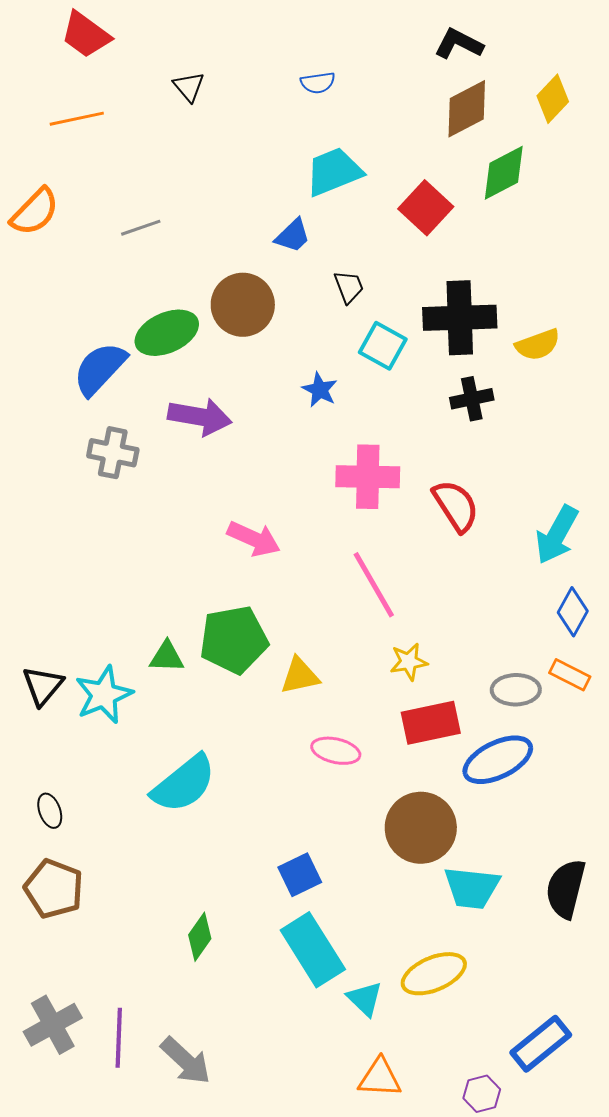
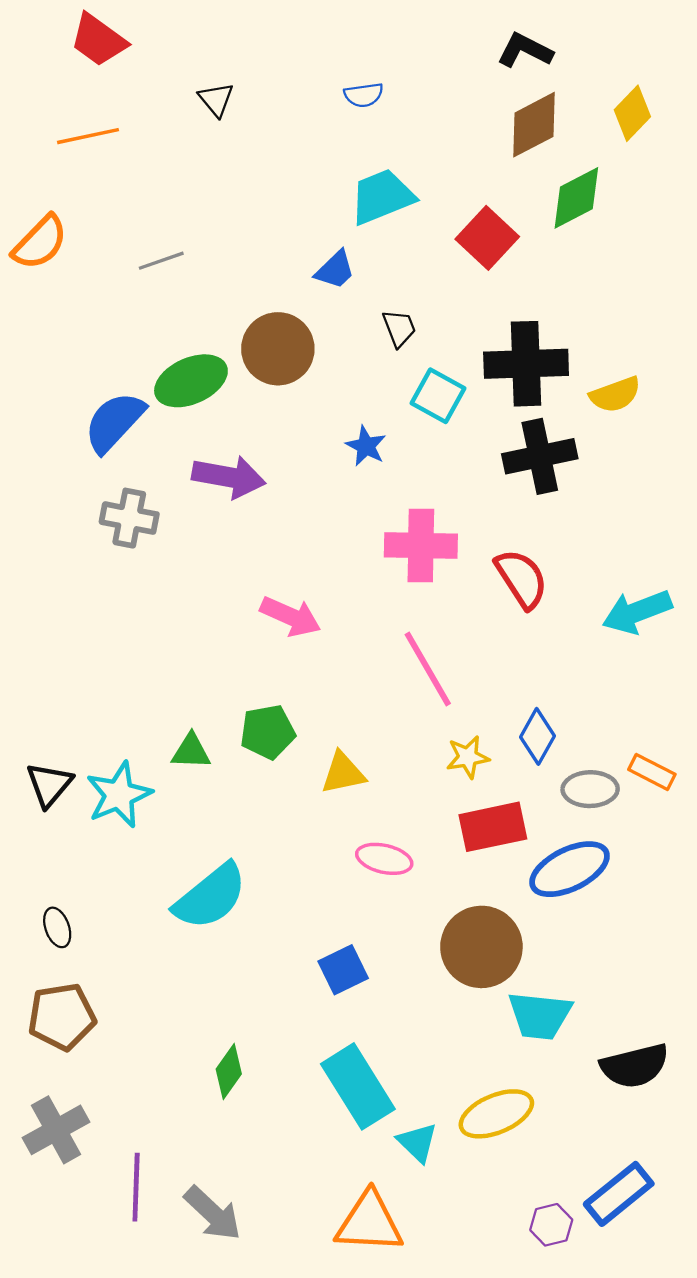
black cross: (472, 399) -> (540, 456), size x1.5
cyan arrow: (557, 535) -> (637, 612), turned 40
blue diamond: (573, 612) -> (537, 736), moved
green pentagon: (234, 640) -> (268, 732), size x0.7
blue square: (300, 875) -> (343, 970), moved
brown pentagon: (54, 889) -> (62, 1017), turned -30
black semicircle: (566, 889) -> (635, 1066), moved, turned -118
gray cross: (53, 1025) -> (56, 1130), moved
orange triangle: (380, 1078) -> (369, 1223), moved, size x1.4
purple hexagon: (482, 1094) -> (551, 1225), moved

